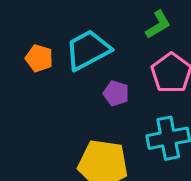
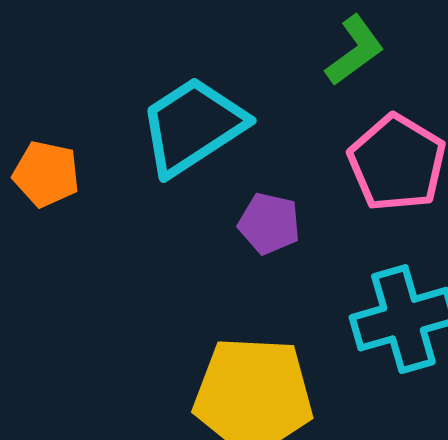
orange pentagon: (39, 58) -> (46, 174), moved

